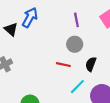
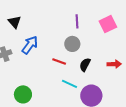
blue arrow: (30, 17) -> (30, 45), moved
cyan line: (77, 87) -> (70, 84), turned 63

